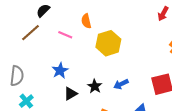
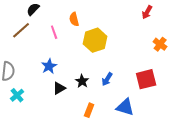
pink line: (65, 35) -> (54, 32), turned 48
blue arrow: (121, 84) -> (107, 79), turned -32

